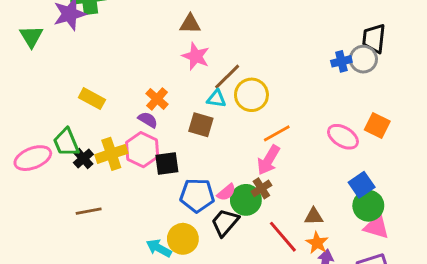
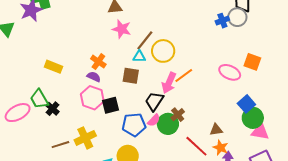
yellow cross: (111, 154) -> (85, 138), moved
pink arrow: (268, 160) -> (169, 83), moved
black trapezoid: (225, 223) -> (154, 101), moved

